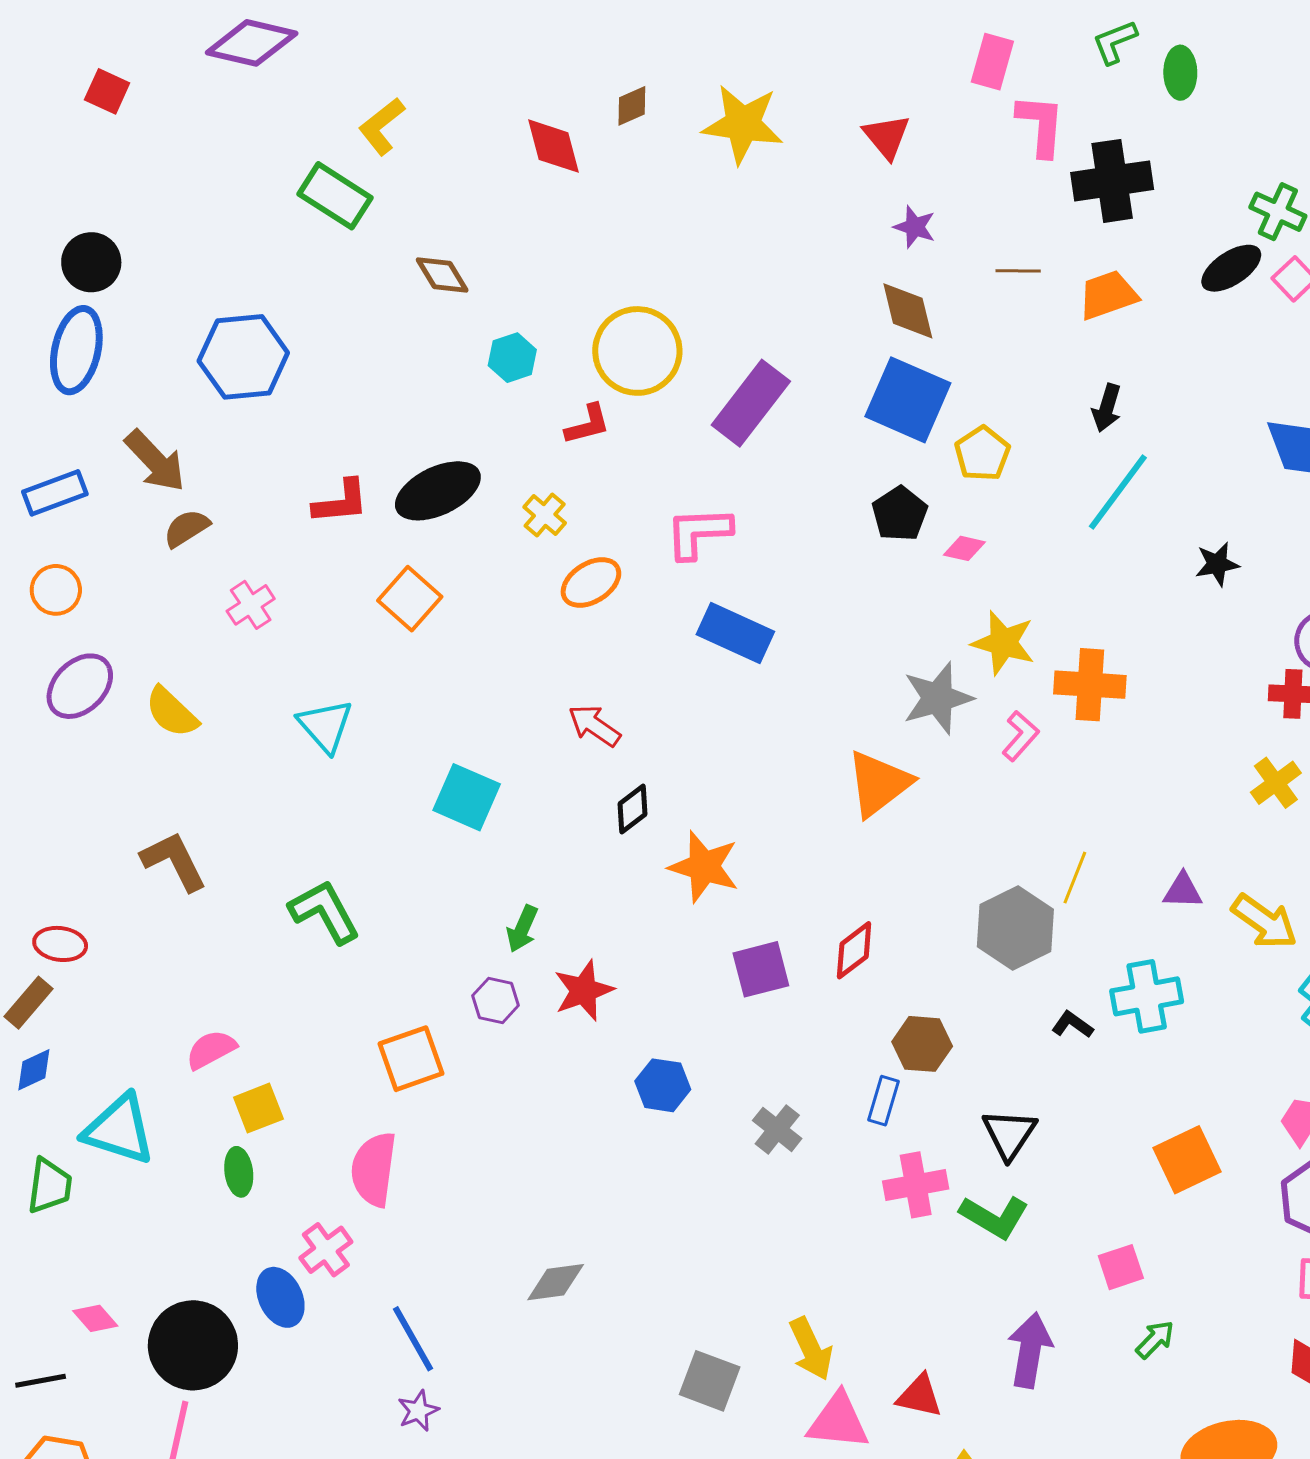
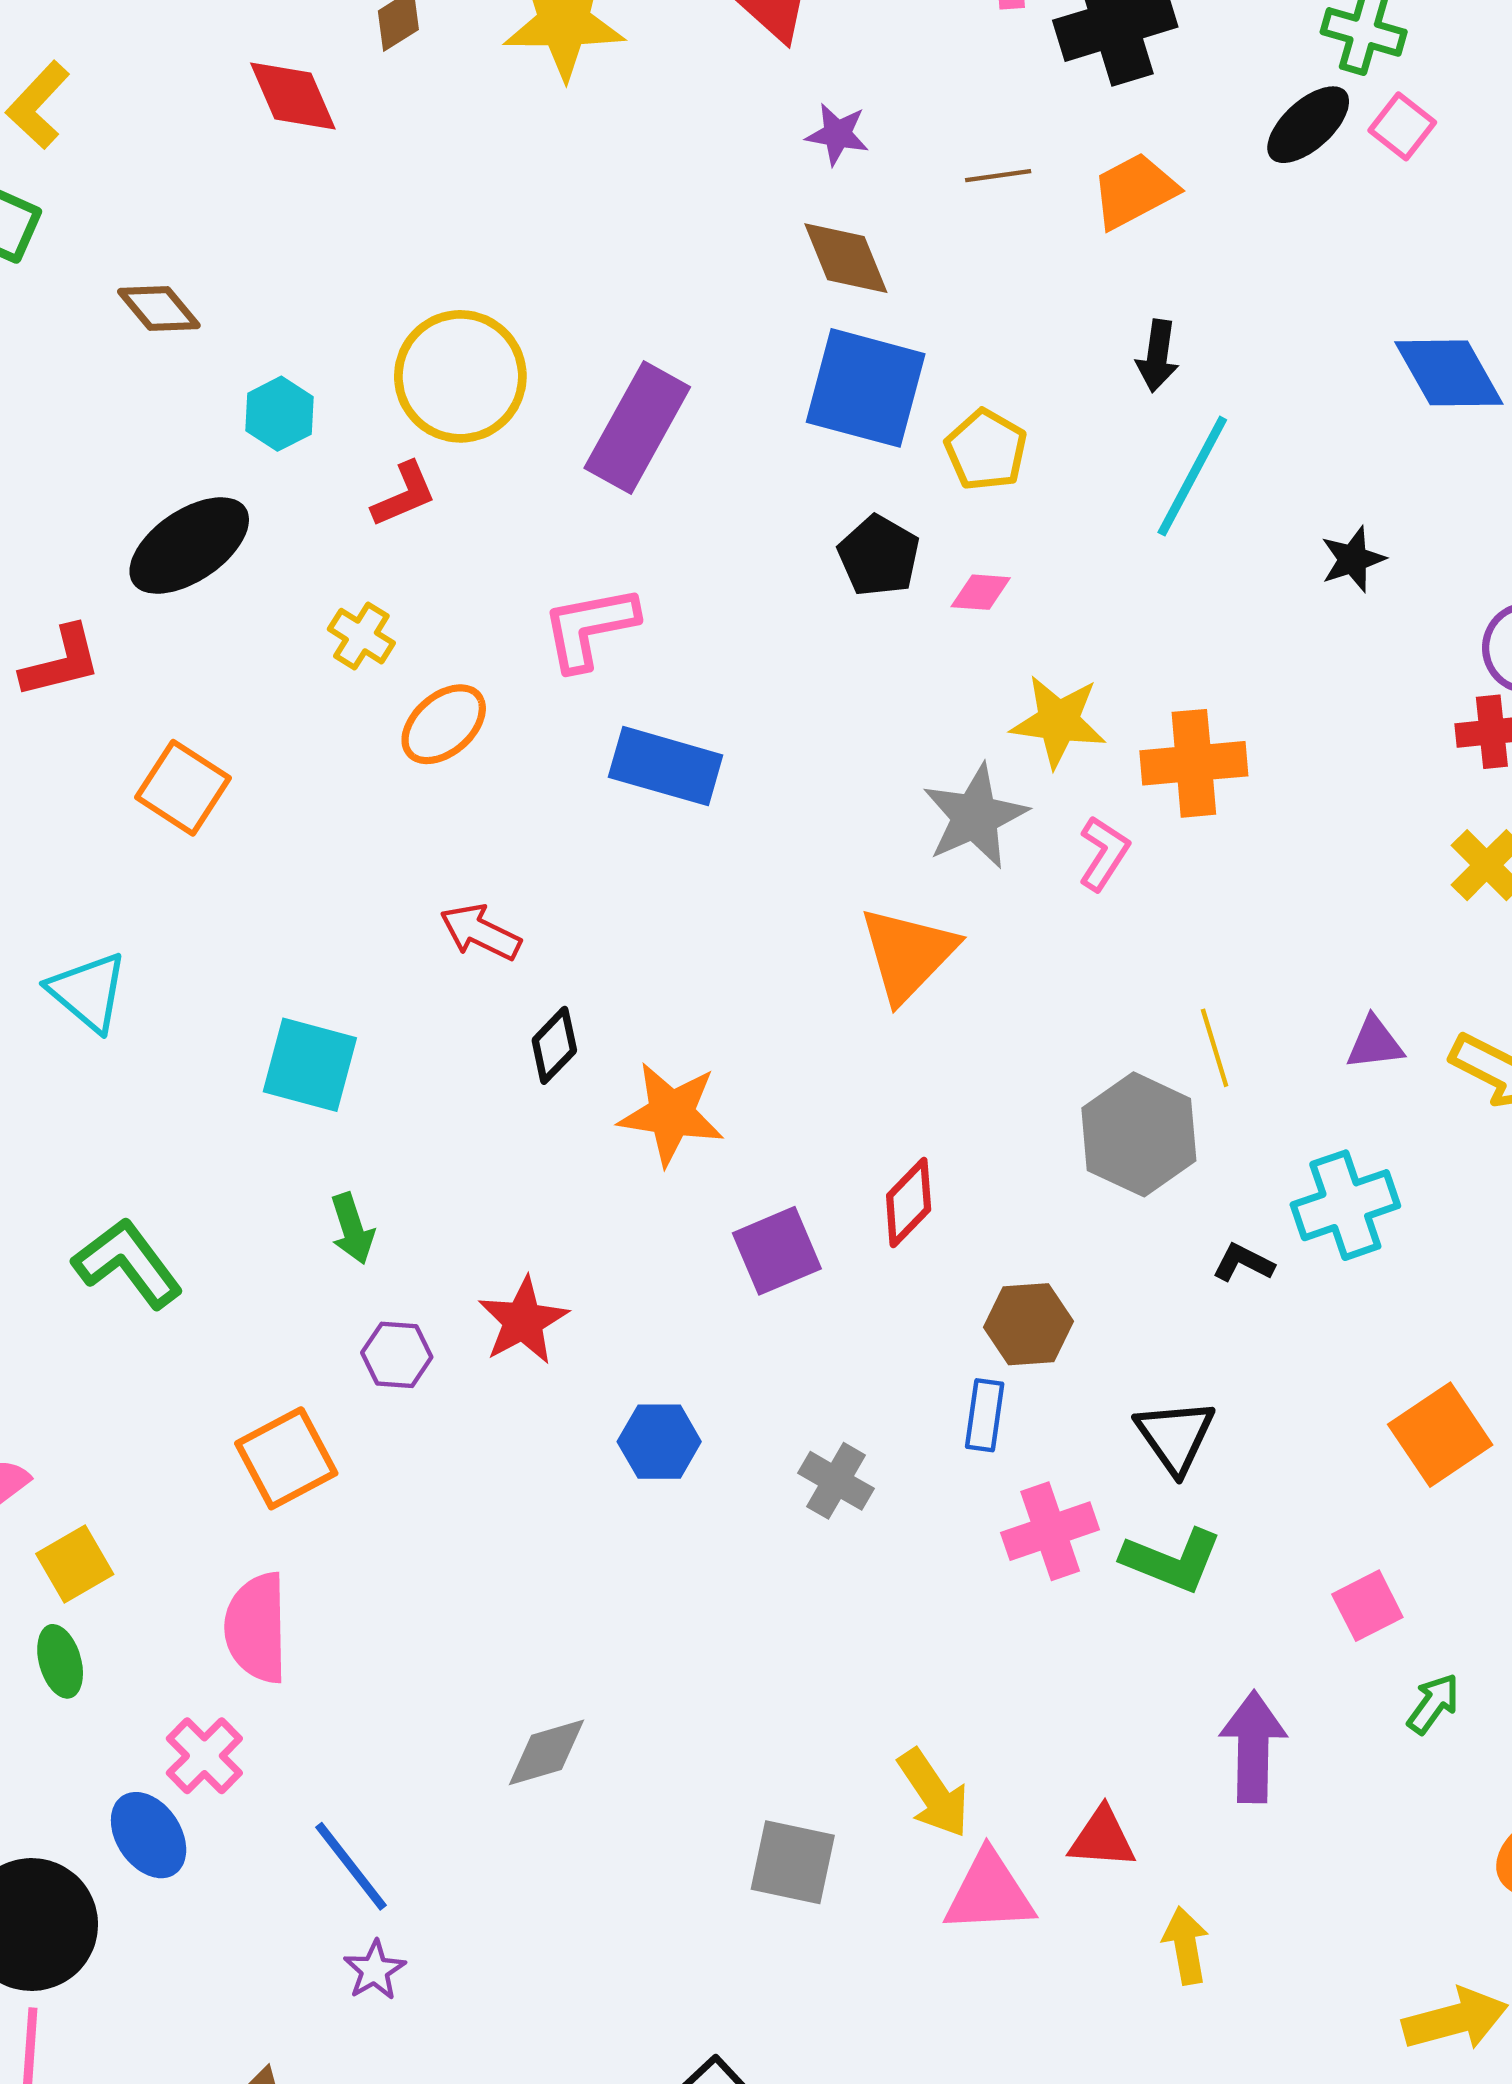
black ellipse: (438, 491) -> (189, 546), moved
yellow line: (1075, 878) -> (1215, 1048), turned -30
green arrow: (522, 929) -> (352, 1229), moved, turned -33

